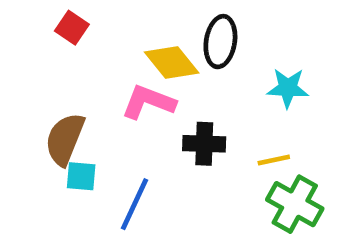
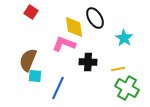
black ellipse: (220, 42) -> (95, 18), turned -40
yellow diamond: (172, 62) -> (74, 27), turned 30
cyan star: (288, 88) -> (124, 38), turned 30

